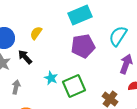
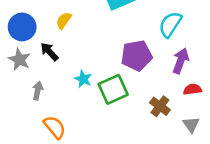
purple pentagon: (83, 46) -> (137, 56), moved

